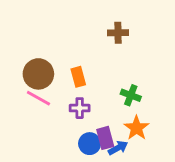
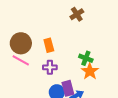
brown cross: (118, 33) -> (77, 14), turned -32
orange star: (136, 128) -> (90, 71), moved

